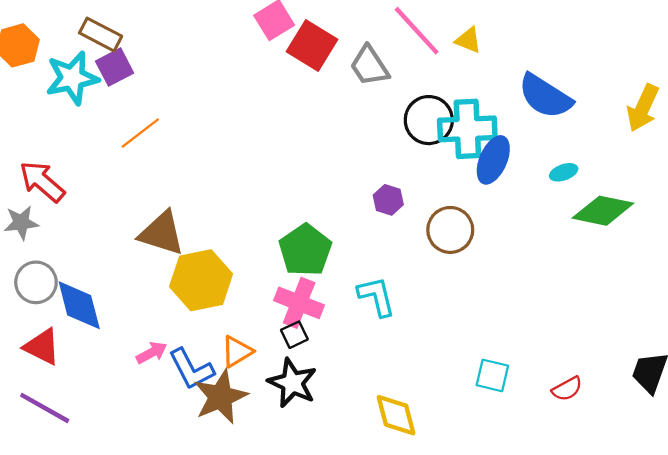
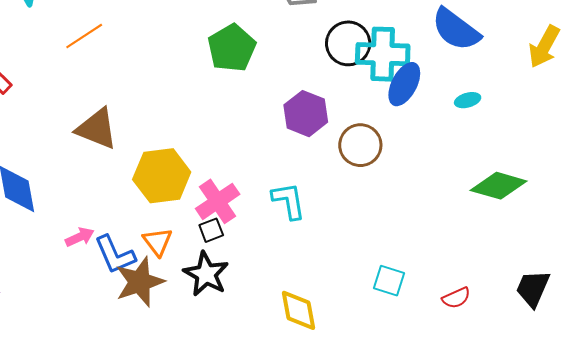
purple hexagon: (388, 200) -> (306, 114), size x1.6
green diamond: (603, 211) -> (499, 186), moved
green pentagon: (305, 250) -> (232, 48), moved
yellow hexagon: (201, 280) -> (162, 176), moved
pink cross: (299, 303) -> (218, 201), turned 30
orange triangle: (237, 351) -> (158, 242), turned -40

